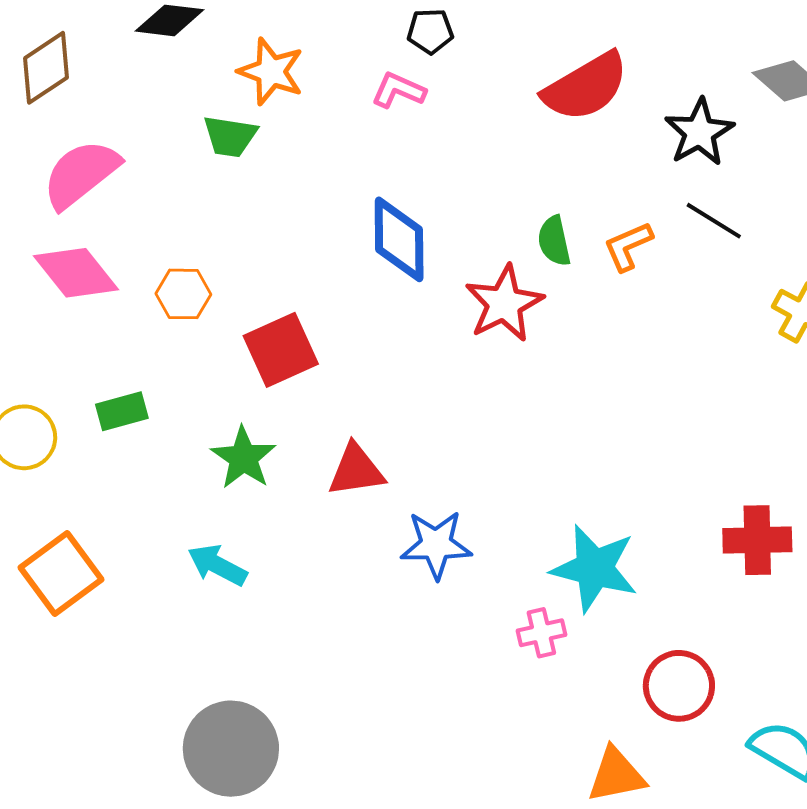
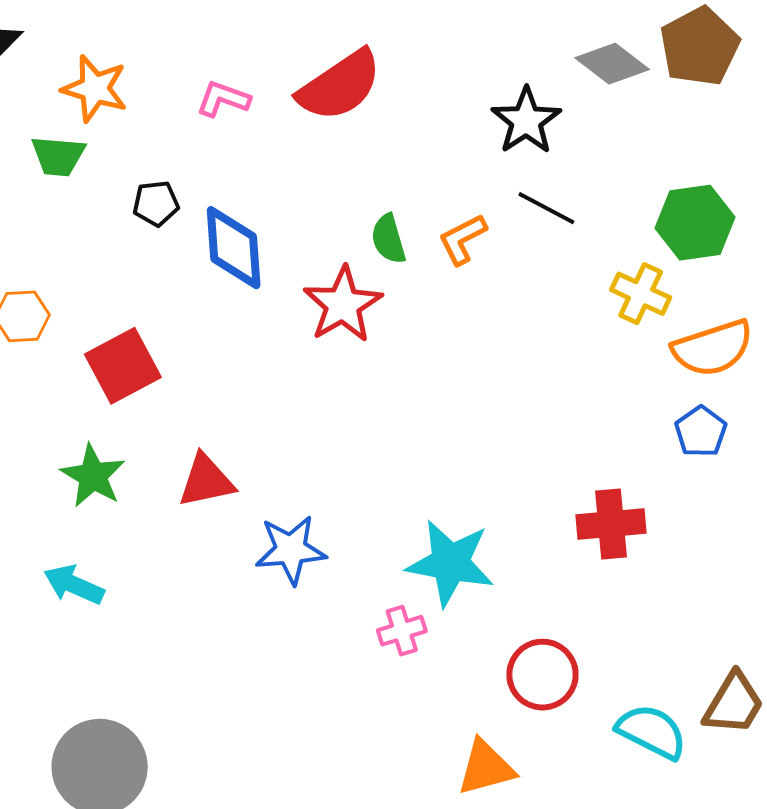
black pentagon: (430, 31) -> (156, 203), moved
red semicircle: (586, 87) -> (340, 86), moved

